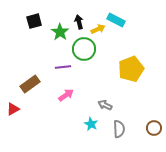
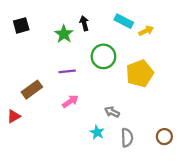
black square: (34, 21) -> (21, 25), moved
yellow arrow: (98, 29) -> (146, 31), moved
green circle: (84, 49) -> (103, 56), moved

